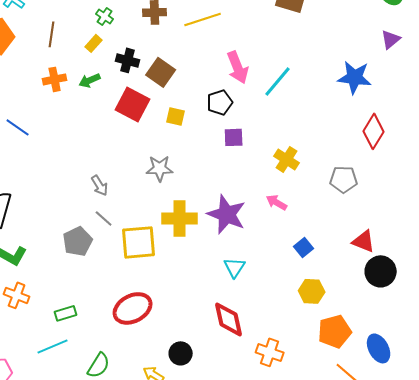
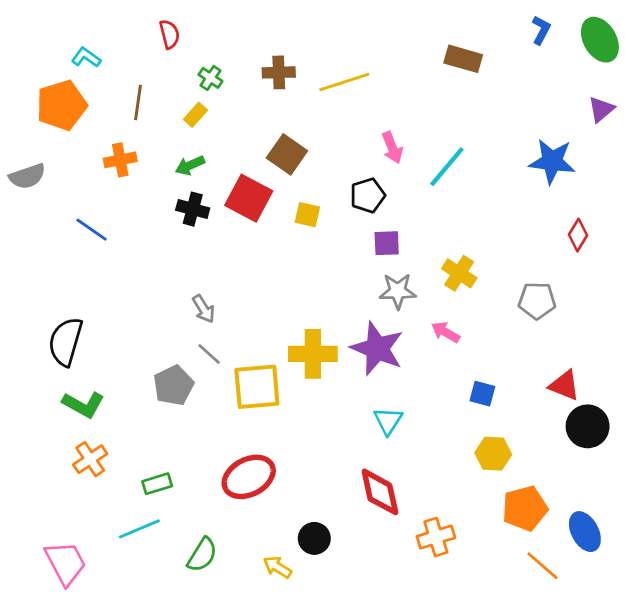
black cross: (128, 60) -> (193, 209), moved
pink arrow: (238, 67) -> (392, 148), size x0.7
orange cross: (55, 79) -> (120, 160), moved
red diamond: (374, 131) -> (578, 235), size x0.7
gray star: (160, 168) -> (398, 291), moved
blue square: (304, 247) -> (482, 394), turned -36
orange cross: (17, 295) -> (90, 459), turned 35
orange cross: (270, 352) -> (436, 537), turned -36

